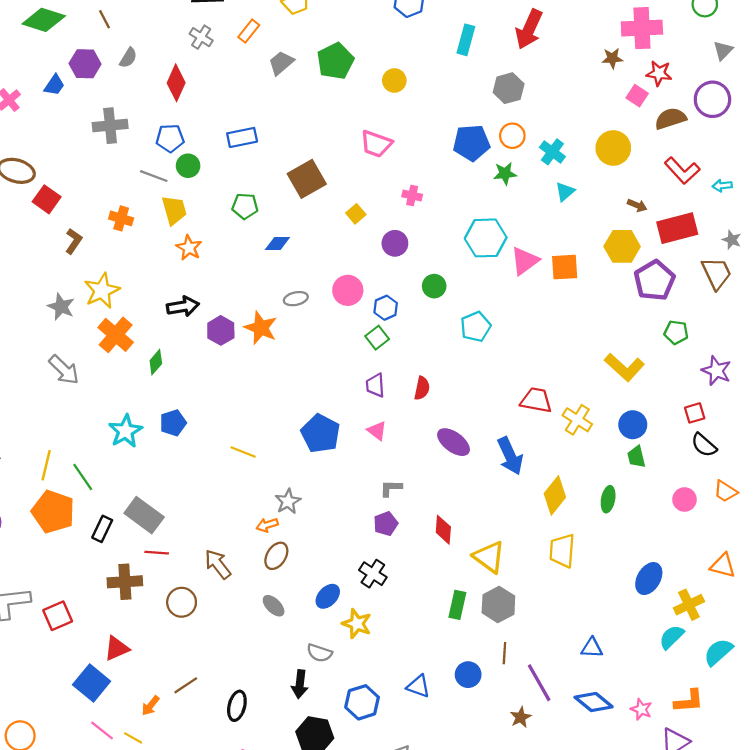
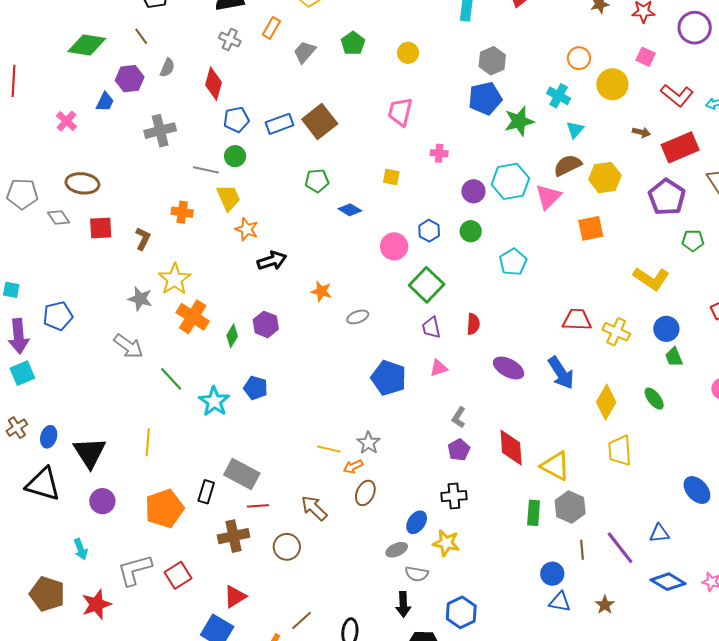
green pentagon: (335, 61) -> (353, 43), size x0.7
gray hexagon: (509, 88) -> (492, 61), moved
pink square: (637, 96) -> (646, 57), moved
brown semicircle: (671, 119) -> (568, 165), moved
orange circle: (512, 136) -> (579, 58), moved
blue pentagon: (170, 138) -> (236, 120), moved
pink trapezoid: (376, 144) -> (400, 112), turned 92
green star: (505, 173) -> (519, 121), size x1.4
brown square: (307, 179) -> (320, 121), moved
red square: (47, 199) -> (101, 228), moved, turned -30
green pentagon: (245, 206) -> (317, 181), moved
yellow square: (356, 214) -> (391, 177), turned -30
blue diamond: (278, 243) -> (350, 210), moved, turned 40
purple circle: (395, 243) -> (473, 191), moved
yellow hexagon: (622, 246) -> (605, 178), moved
orange square: (565, 267) -> (591, 228), moved
gray ellipse: (296, 299) -> (358, 317), moved
black arrow: (183, 306) -> (272, 261), moved
blue hexagon: (386, 308) -> (429, 231), moved
orange star: (261, 328) -> (321, 291), size x0.7
purple hexagon: (221, 330) -> (266, 324), moved
green square: (377, 338) -> (427, 285), size x1.6
gray arrow: (64, 370) -> (128, 346), moved
blue pentagon: (173, 423) -> (256, 388), turned -30
pink triangle: (377, 431) -> (439, 368), turned -48
yellow line: (243, 452) -> (329, 449), moved
green line: (83, 477) -> (171, 379), moved
gray L-shape: (391, 488) -> (459, 417), turned -50
green ellipse: (608, 499) -> (654, 399), turned -40
orange pentagon: (53, 512) -> (164, 509), moved, turned -30
red diamond: (443, 530) -> (511, 448), size x1.4
black cross: (373, 574) -> (454, 496), turned -30
blue ellipse: (649, 579) -> (697, 490), moved, turned -64
gray ellipse: (274, 606) -> (397, 550), moved, turned -60
purple line: (539, 683) -> (620, 548), moved
blue triangle: (418, 686) -> (560, 602), moved

